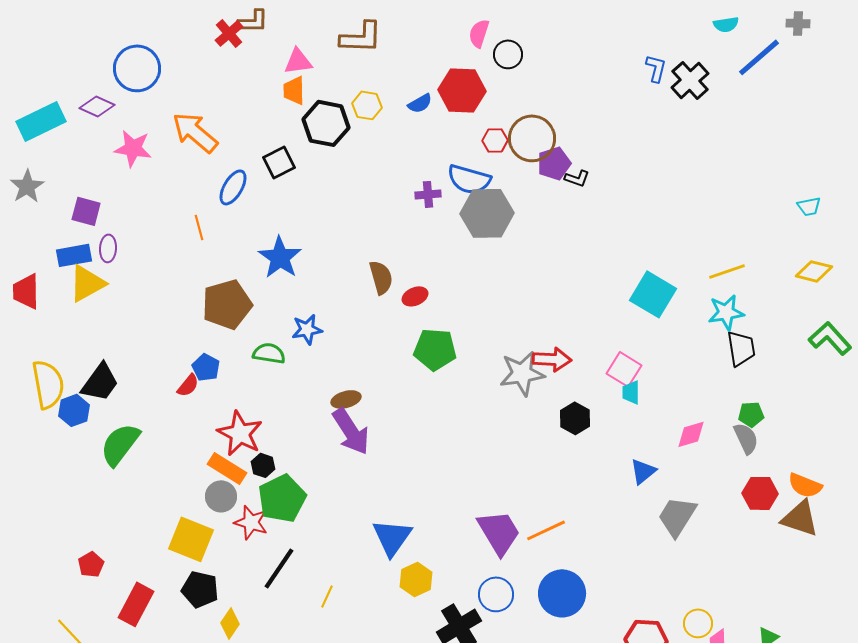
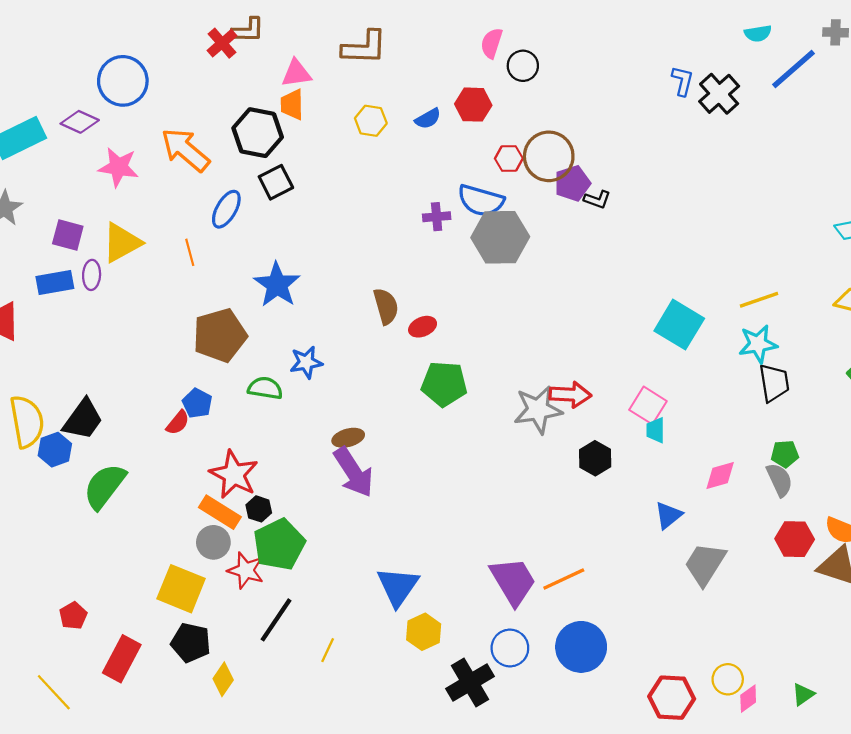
red hexagon: (462, 90) -> (473, 105), size x0.7
black hexagon: (326, 123) -> (258, 133), moved
yellow triangle: (87, 283) -> (122, 243), moved

